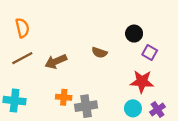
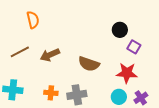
orange semicircle: (22, 28) -> (33, 20), moved
brown semicircle: (99, 53) -> (89, 64), moved, size x1.5
orange cross: (64, 97) -> (51, 93), moved

